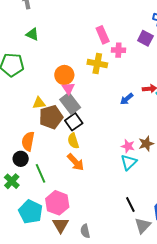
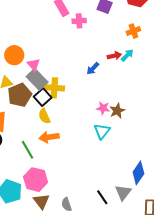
yellow cross: (97, 64) -> (54, 88), moved
orange circle: (64, 75) -> (14, 55), moved
pink star: (128, 146) -> (103, 108), moved
orange arrow: (76, 162) -> (49, 137), turned 132
green line: (41, 173) -> (28, 150), moved
black line: (130, 205) -> (102, 197), moved

